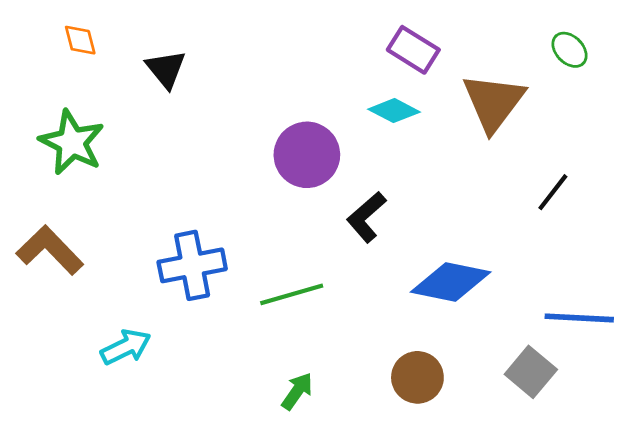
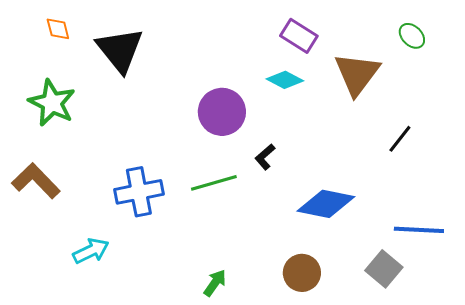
black triangle: (166, 69) -> (120, 50), size x1.6
black L-shape: (366, 217) -> (265, 157), size x0.7
green line: (292, 294) -> (214, 183), moved

